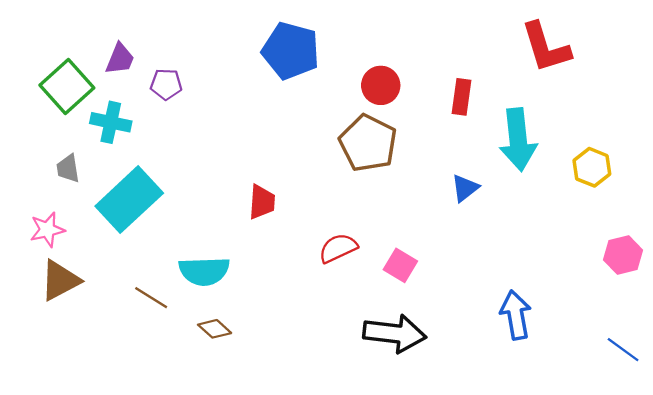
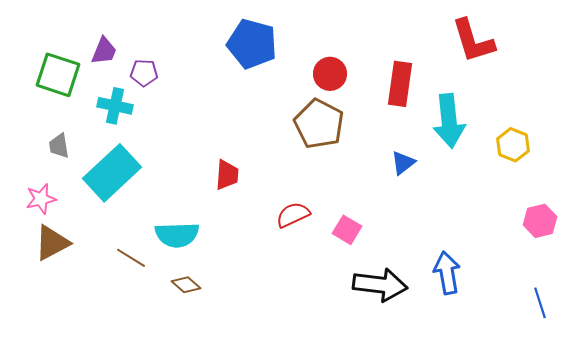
green square: (67, 87) -> (58, 75), turned -30
red rectangle: (461, 97) -> (400, 84), size x1.4
cyan cross: (111, 122) -> (115, 106), moved
black arrow: (395, 333) -> (380, 285), moved
blue line: (623, 350) -> (540, 303), turned 36

